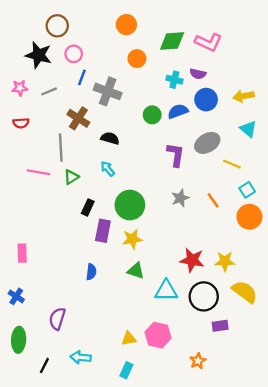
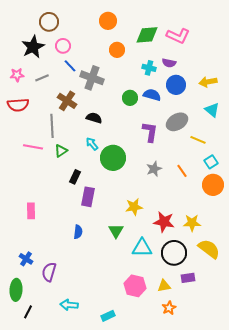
black star: (39, 55) -> (33, 47), turned 30
blue line: (82, 77) -> (70, 66), turned -64
blue semicircle: (178, 111) -> (152, 95), turned 36
red semicircle: (21, 123) -> (18, 105), size x1.5
green circle: (130, 205) -> (113, 158), moved
yellow star: (132, 239) -> (134, 207), moved
pink rectangle: (22, 253) -> (31, 211), moved
green triangle: (136, 271) -> (116, 231), turned 42
blue cross: (16, 296) -> (26, 259), moved
yellow triangle: (129, 339) -> (164, 286), moved
black line: (44, 366) -> (28, 312), moved
cyan rectangle: (126, 370) -> (108, 316), turned 40

